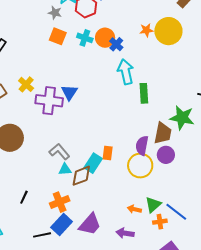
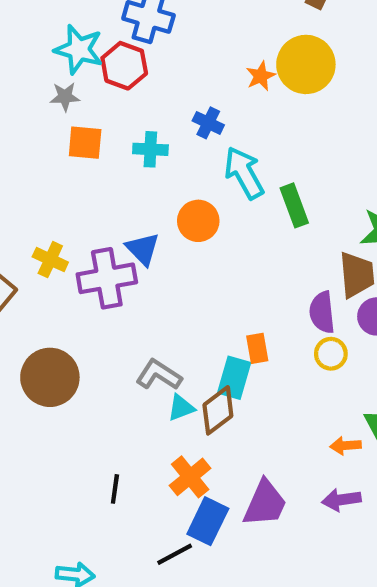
cyan cross: (85, 38) -> (150, 149), moved
orange circle: (105, 38) -> (198, 221), moved
yellow circle: (140, 166) -> (331, 354), size x0.6

